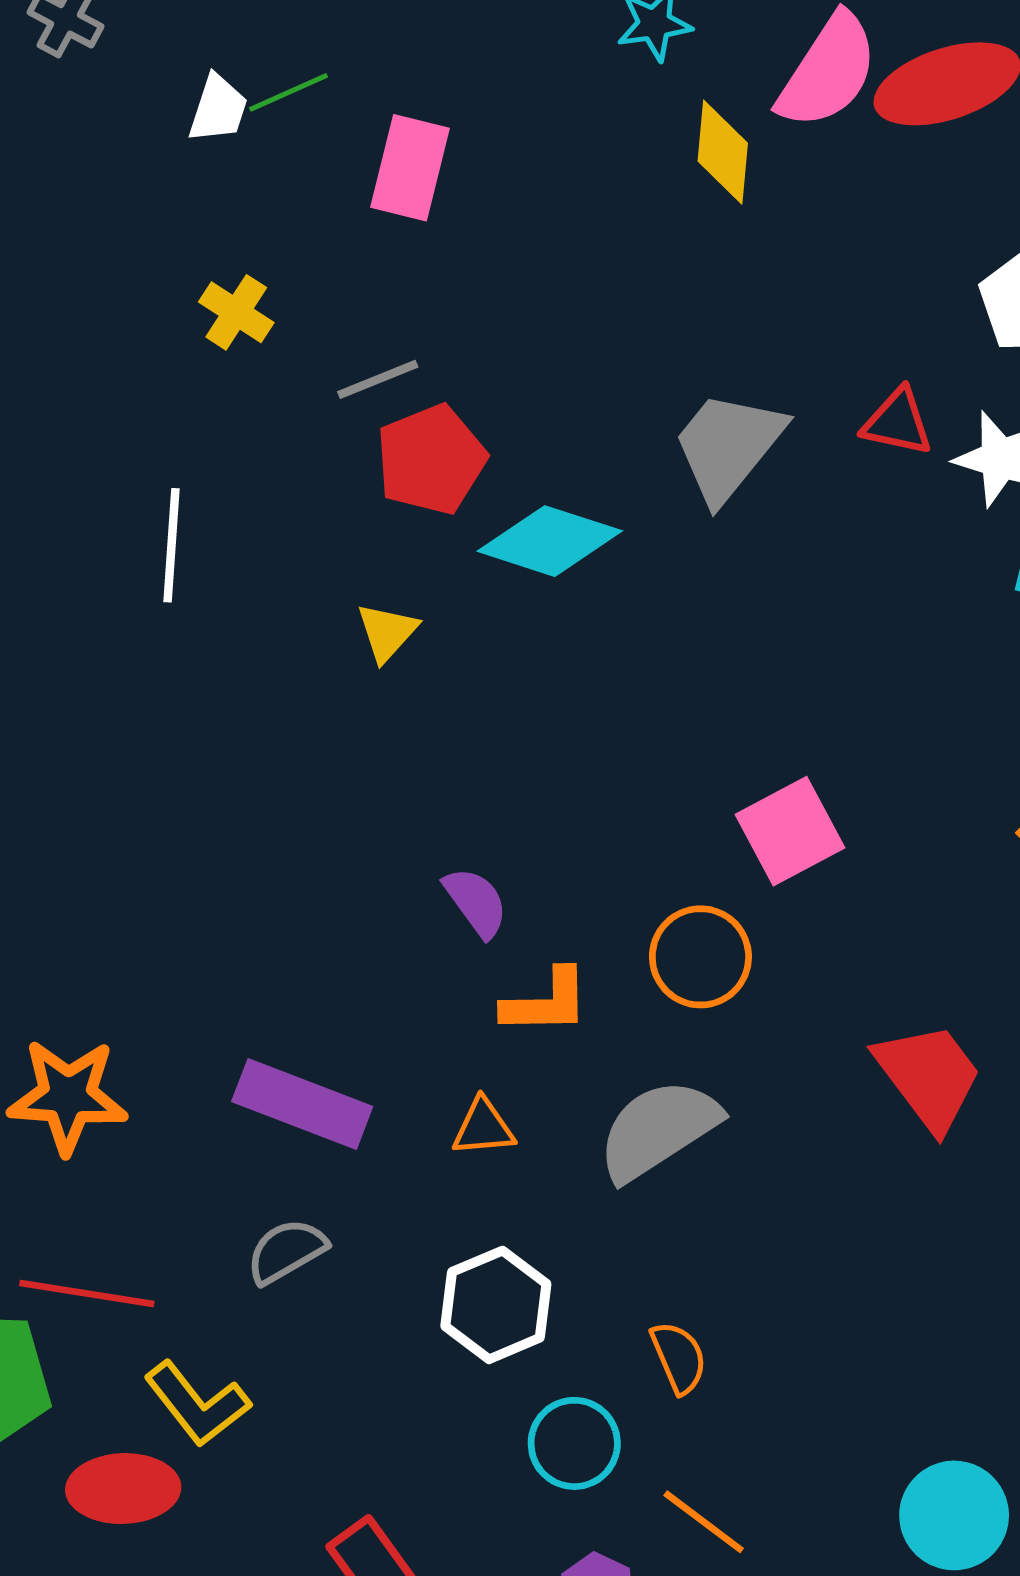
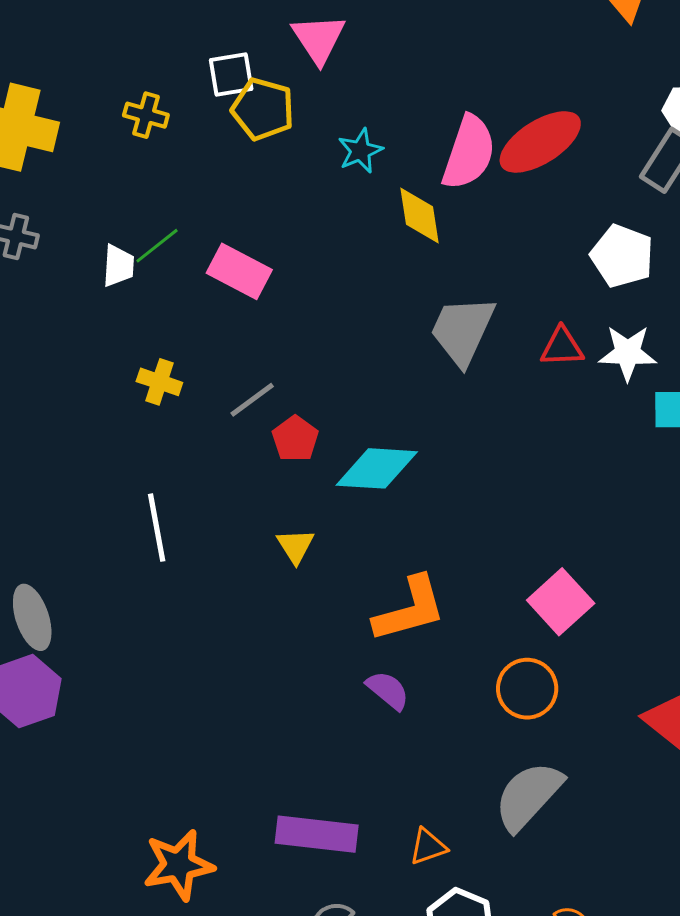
pink rectangle: (410, 168) -> (239, 271), turned -62
gray trapezoid: (728, 446) -> (462, 331), moved
red pentagon: (431, 460) -> (295, 439), size x0.7
orange L-shape: (546, 1002) -> (410, 609), moved, size x1.4
orange triangle: (483, 1128) -> (428, 847), moved

